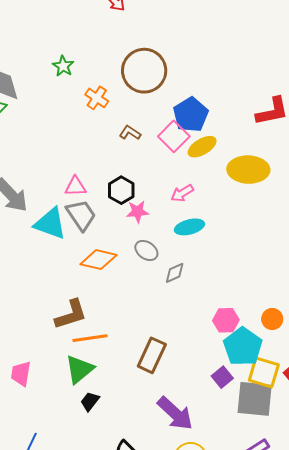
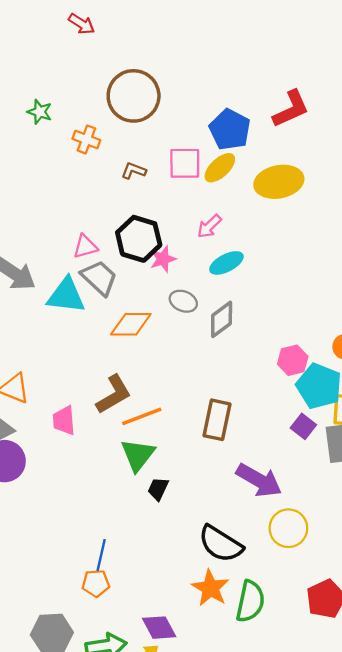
blue pentagon: (191, 115) -> (230, 130), moved
pink square: (174, 136) -> (185, 163), turned -32
black hexagon: (121, 190) -> (139, 239), size x1.4
gray diamond: (175, 273) -> (222, 319), size x1.4
pink trapezoid: (21, 374) -> (64, 420), moved

